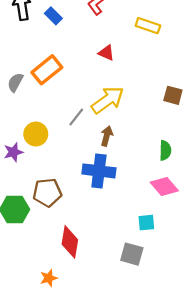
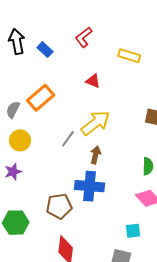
yellow circle: (36, 134) -> (20, 140), moved
brown pentagon: (47, 192) -> (59, 206), moved

